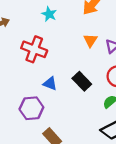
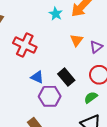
cyan star: (49, 14) -> (56, 14), moved
purple hexagon: (31, 108) -> (50, 96), moved

